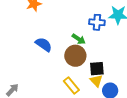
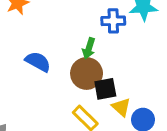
green arrow: (79, 39) -> (89, 48), turned 80
black square: (97, 69) -> (105, 89), moved

